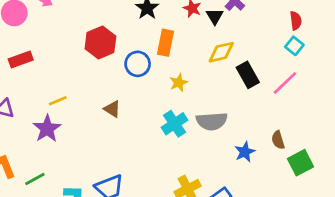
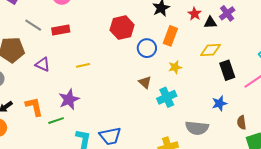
black triangle: (215, 16) -> (210, 23), turned 48
brown triangle: (112, 109) -> (145, 82), moved
gray semicircle: (212, 121) -> (197, 128), moved
purple star: (47, 129) -> (69, 99), moved
blue star: (245, 152) -> (219, 103), moved

